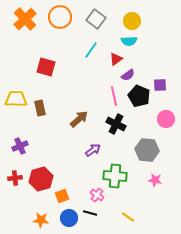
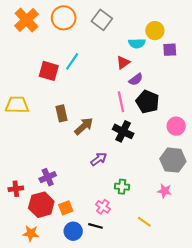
yellow circle: (132, 21) -> (155, 31), moved
cyan line: (91, 50) -> (72, 61), moved
purple square: (160, 85) -> (170, 50), moved
brown rectangle: (40, 108) -> (61, 113), moved
purple cross: (20, 146) -> (48, 177), moved
gray hexagon: (147, 150) -> (173, 160), moved
green cross: (115, 176) -> (122, 187), size x0.6
red hexagon: (41, 179) -> (41, 205), moved
yellow line: (128, 217) -> (144, 222), moved
orange star: (41, 220) -> (31, 233), moved

